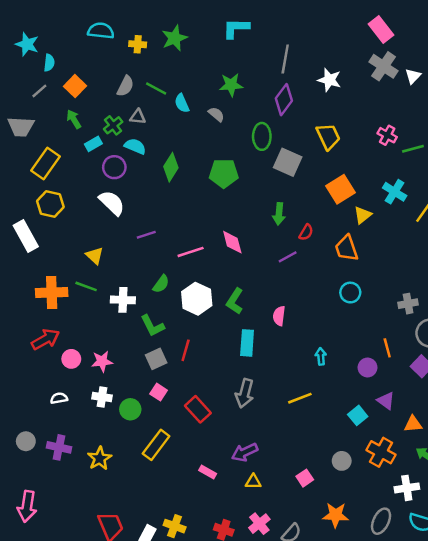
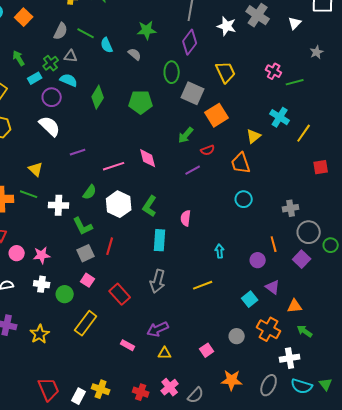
gray cross: (383, 66) -> (258, 15), moved
orange square: (75, 86) -> (24, 17), moved
orange square: (340, 189) -> (217, 115), moved
green arrow: (279, 214) -> (186, 135), turned 36
red semicircle: (306, 232) -> (208, 150), turned 40

